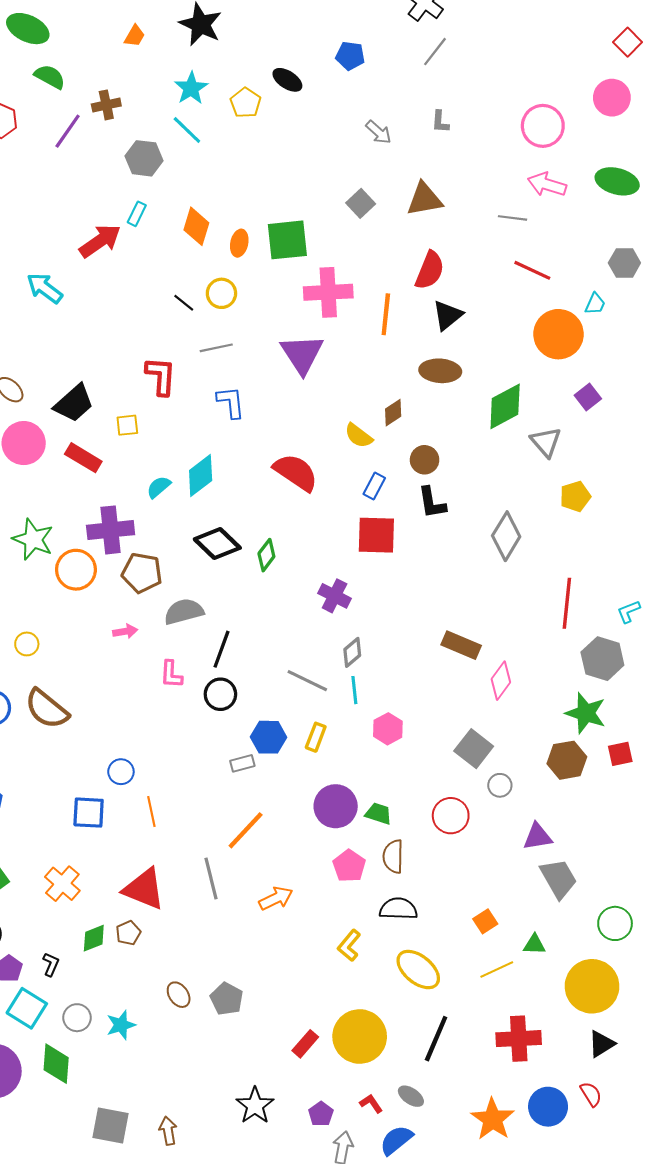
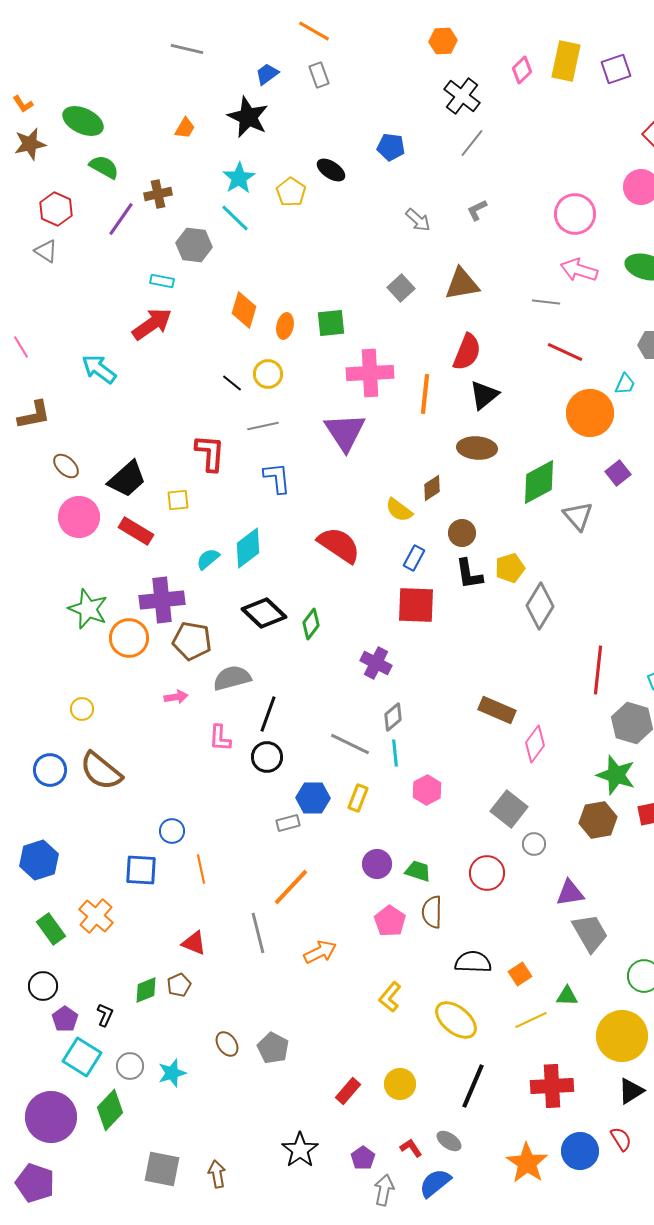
gray L-shape: (440, 122) -> (477, 210), turned 60
cyan rectangle: (137, 214) -> (162, 281), moved, turned 75
green square: (287, 240) -> (331, 323), size x0.7
yellow pentagon: (575, 496) -> (510, 568), moved
purple circle: (336, 806) -> (377, 864), size x0.7
orange cross: (62, 884) -> (96, 916), moved
red triangle: (144, 889) -> (194, 943), size x0.6
black semicircle: (398, 909) -> (473, 962), moved
yellow circle: (360, 1037) -> (400, 1084), size x0.6
green diamond: (56, 1064) -> (110, 1110), turned 39

